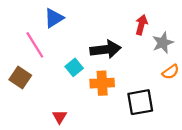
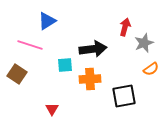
pink line: (35, 45) -> (30, 45), turned -40
cyan square: (74, 67) -> (65, 65), turned 35

